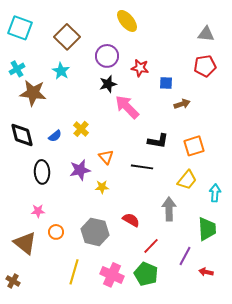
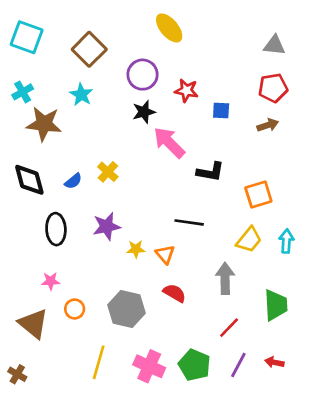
brown arrow: (182, 104) -> (268, 125), moved
black L-shape: (158, 141) -> (210, 172), moved
orange triangle: (106, 157) -> (165, 254), moved
cyan arrow: (215, 193) -> (286, 241), moved
red line: (151, 246) -> (229, 328), moved
purple line: (185, 256) -> (238, 365), moved

